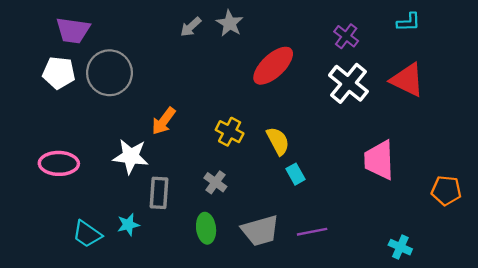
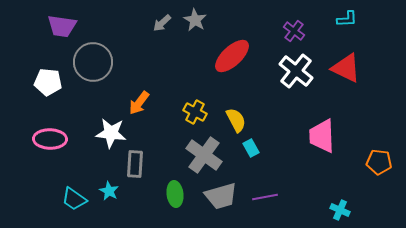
white pentagon: (59, 73) -> (48, 82), moved
gray cross: (215, 182) -> (204, 155), moved, size x1.8
cyan star: (128, 225) -> (109, 191), turned -30

